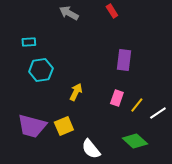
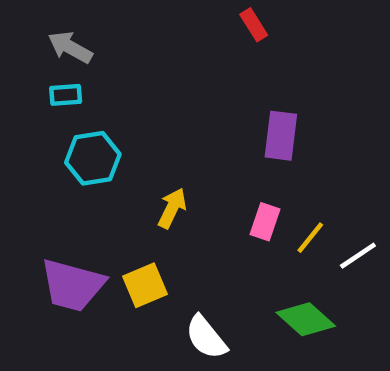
gray arrow: (69, 13) -> (70, 47), moved

